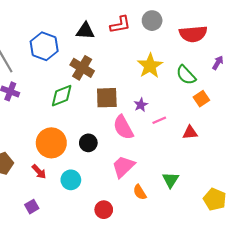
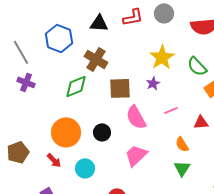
purple star: (141, 105) -> (153, 83), moved
orange semicircle: (140, 192) -> (182, 144), moved

